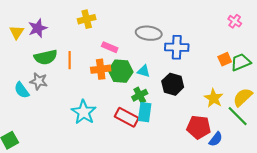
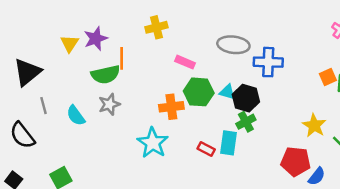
orange line: (70, 60) -> (122, 58), moved
orange cross: (101, 69) -> (171, 107), moved
gray star: (39, 81) -> (109, 104), moved, turned -30
black hexagon: (173, 84) -> (246, 98), moved
green cross: (140, 95) -> (246, 122), moved
red rectangle: (127, 117) -> (206, 149), size x0.6

